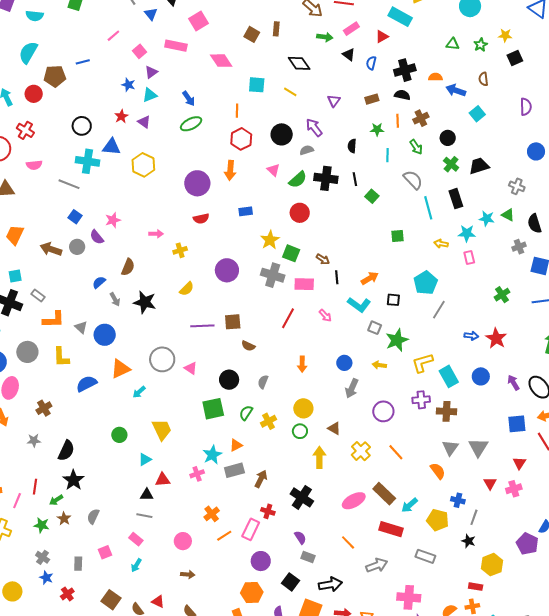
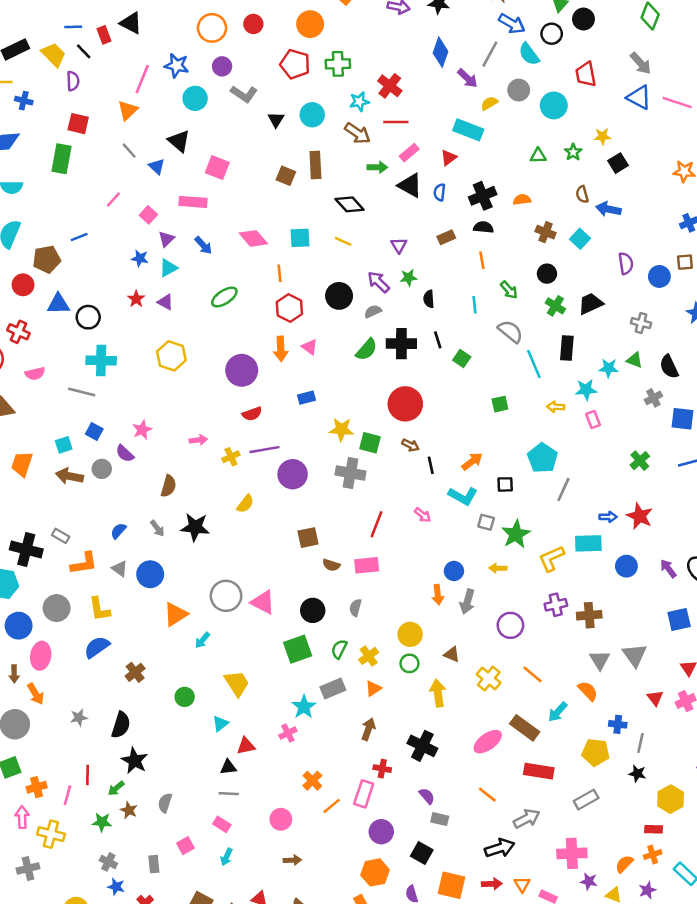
pink square: (199, 21) -> (217, 168), turned -30
brown rectangle: (276, 29) -> (315, 165), size x1.5
black triangle: (349, 55) -> (410, 185), size x1.5
pink diamond: (221, 61) -> (253, 238), moved
blue arrow: (456, 90) -> (608, 209), moved
blue arrow: (189, 99) -> (203, 245), moved
purple semicircle: (526, 107) -> (626, 263), moved
brown cross: (421, 118) -> (546, 232), moved, turned -35
green star: (377, 129) -> (408, 278), moved
blue triangle: (111, 147) -> (58, 304), moved
pink triangle: (273, 170) -> (310, 347), moved
black rectangle: (456, 199) -> (567, 348), turned 30
red circle: (300, 213) -> (405, 404), moved, size x1.4
yellow star: (270, 240) -> (341, 429), turned -30
cyan square: (15, 276) -> (64, 445), moved
blue semicircle: (99, 282) -> (118, 531), moved
pink rectangle: (304, 284) -> (367, 565), moved
purple line: (202, 326) -> (264, 450), moved
orange arrow: (302, 364) -> (438, 595), moved
pink triangle: (191, 368) -> (263, 602), size x1.5
cyan rectangle: (449, 376) -> (588, 543), moved, turned -55
blue semicircle: (87, 384) -> (97, 647), moved
brown cross: (44, 408) -> (135, 672), moved
orange triangle: (236, 445) -> (373, 688), moved
gray rectangle: (234, 470) -> (333, 689), moved
cyan arrow: (410, 505) -> (558, 712), moved
gray rectangle: (425, 556) -> (586, 800), turned -42
black arrow: (330, 584) -> (500, 848), moved

